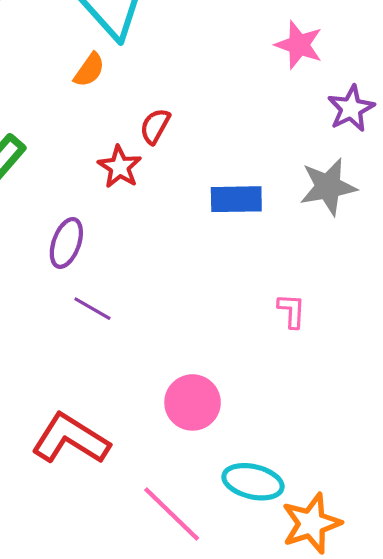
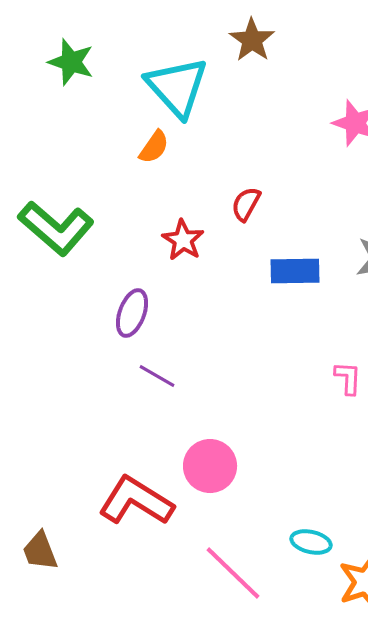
red semicircle: (155, 126) -> (246, 204), moved
pink circle: (193, 402) -> (210, 466), moved
cyan ellipse: (253, 482) -> (311, 542), size x0.7

